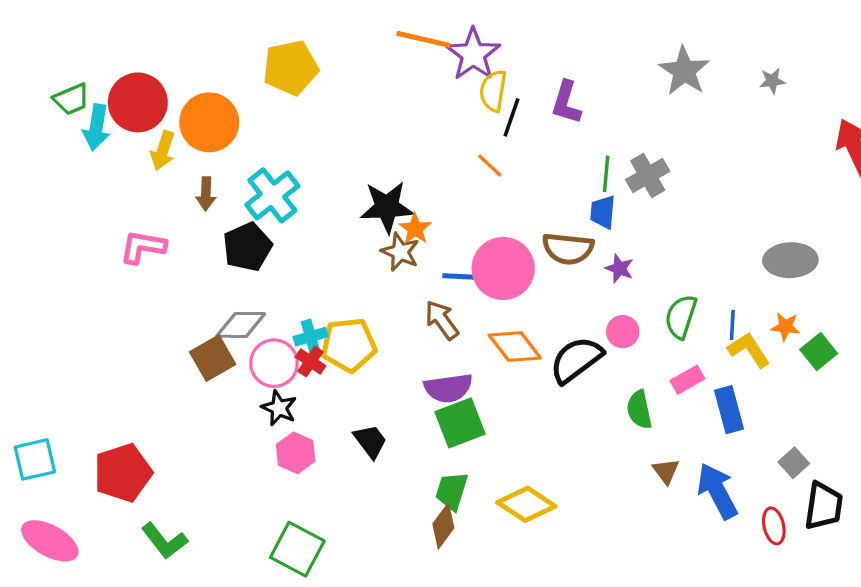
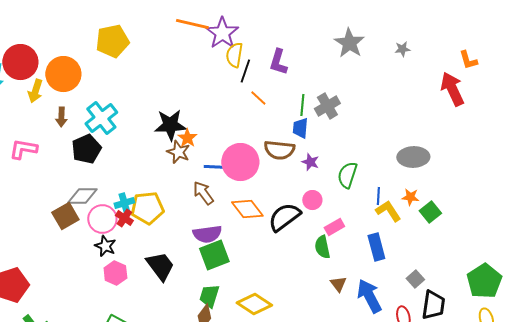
orange line: (490, 166) -> (258, 98), moved
green semicircle: (681, 317) -> (347, 175), moved
pink rectangle: (687, 380) -> (334, 227), moved
black trapezoid: (370, 441) -> (160, 266), size x1.4

